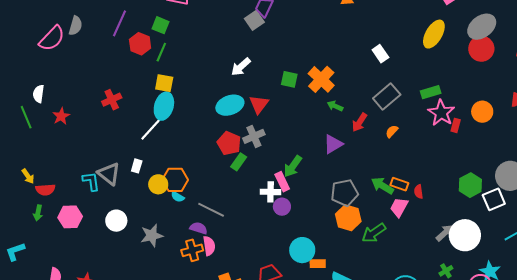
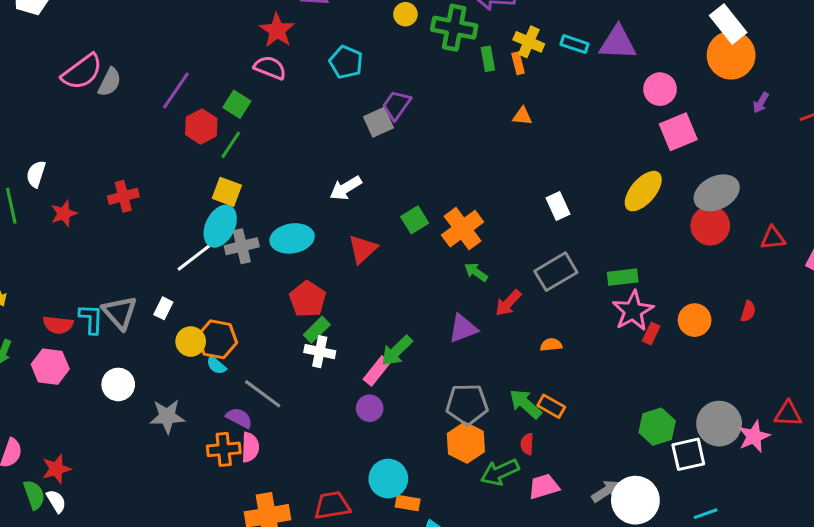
pink semicircle: (52, 38) -> (82, 72), moved
green square: (289, 79) -> (415, 220), turned 36
red cross: (112, 100) -> (123, 196), moved
cyan ellipse: (230, 105) -> (292, 238), moved
orange semicircle: (392, 131) -> (551, 345), moved, turned 32
gray cross: (254, 136) -> (242, 246), moved
pink rectangle: (282, 182) -> (377, 371), turned 54
red semicircle: (45, 190) -> (58, 325), moved
white cross: (271, 192) -> (320, 352), moved
red semicircle: (419, 192) -> (527, 444), moved
pink trapezoid: (399, 207) -> (544, 486), moved, turned 35

